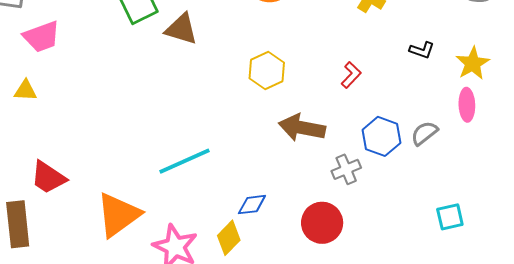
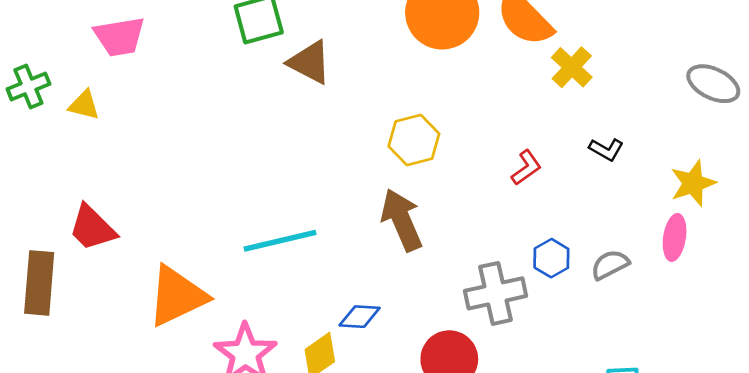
black L-shape: (422, 50) -> (606, 149), moved
brown arrow: (302, 128) -> (402, 220), moved, turned 45
blue hexagon: (381, 136) -> (551, 258), size x0.7
gray cross: (346, 169) -> (495, 293), size x1.5

